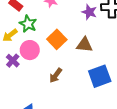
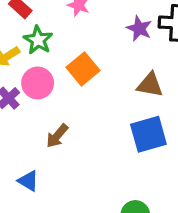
brown triangle: (84, 45) -> (150, 85), moved
brown arrow: (56, 75) -> (57, 136), moved

